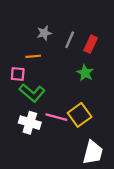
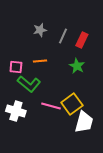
orange line: (33, 56) -> (40, 61), moved
white cross: (30, 123) -> (16, 111), moved
white trapezoid: (93, 152) -> (84, 122), moved

